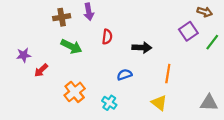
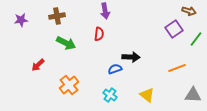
purple arrow: (89, 12) -> (105, 11), moved
black arrow: (142, 48) -> (131, 57), moved
purple star: (24, 55) -> (21, 20), moved
orange line: (168, 74) -> (177, 68), moved, turned 60
cyan cross: (109, 103) -> (110, 95), moved

